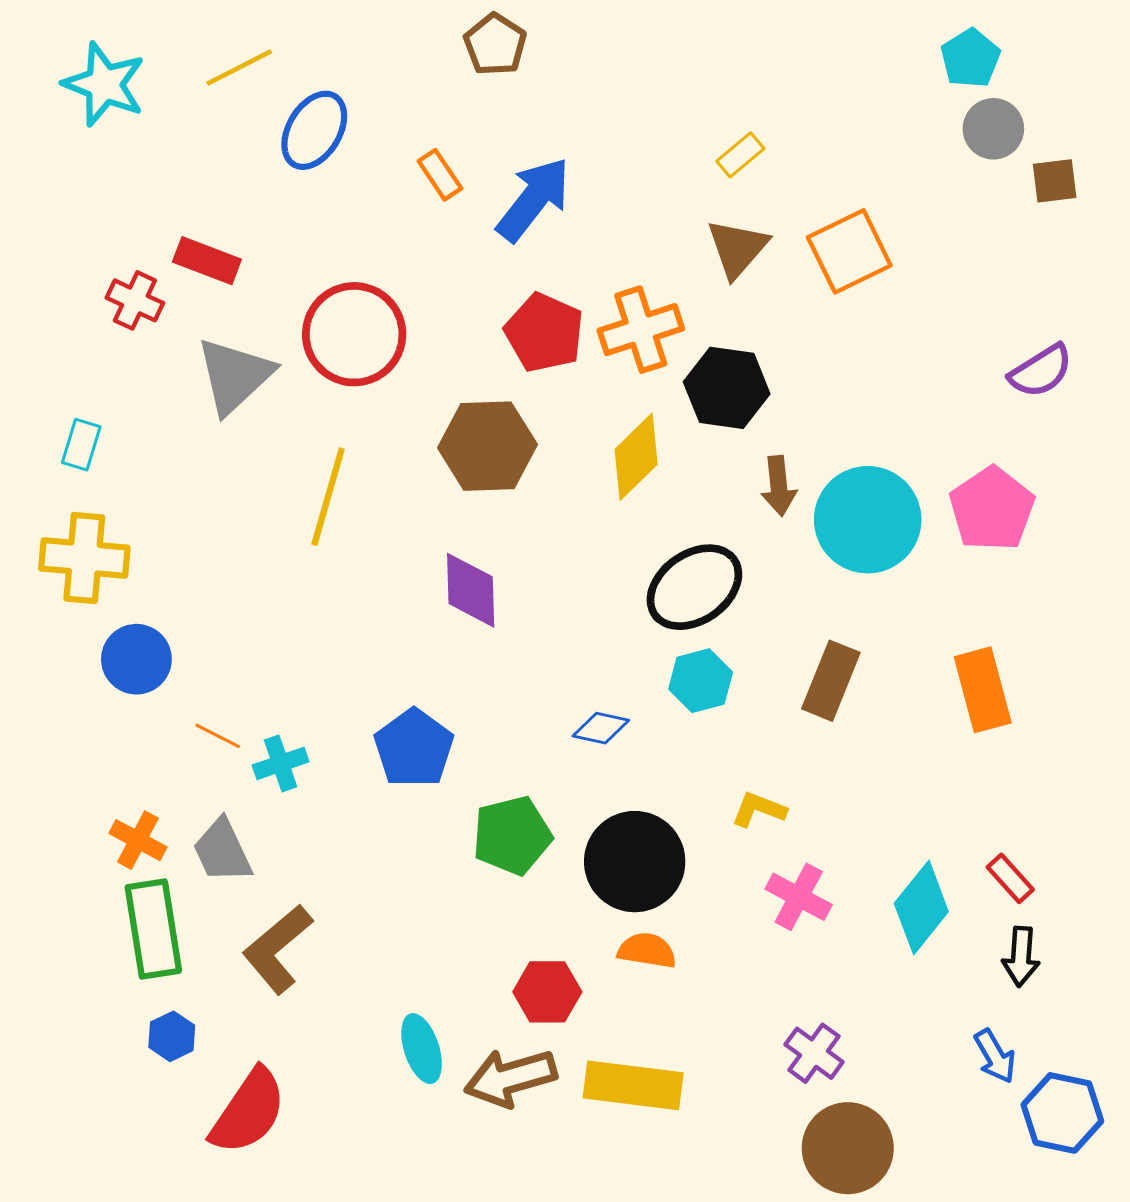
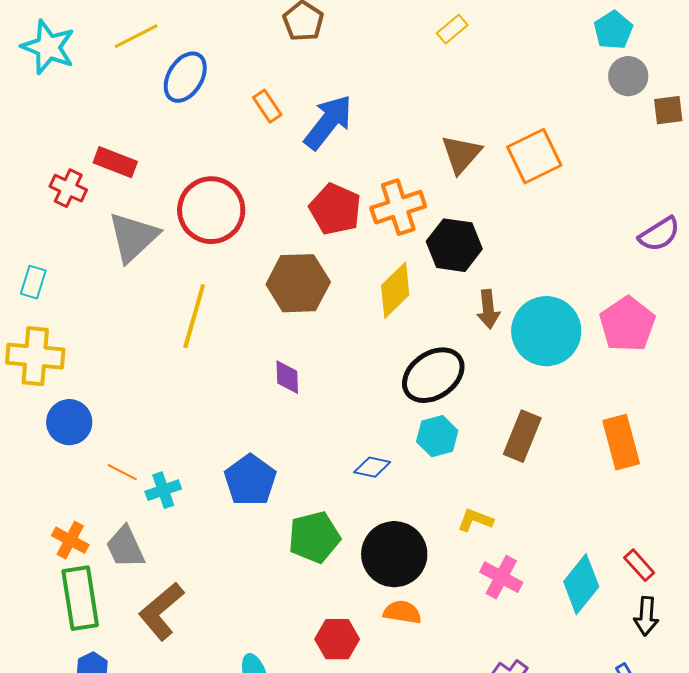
yellow rectangle: (740, 155) -> (452, 29), moved
purple diamond: (471, 590) -> (287, 377), size x0.7

